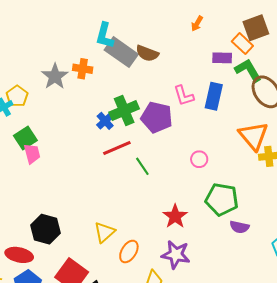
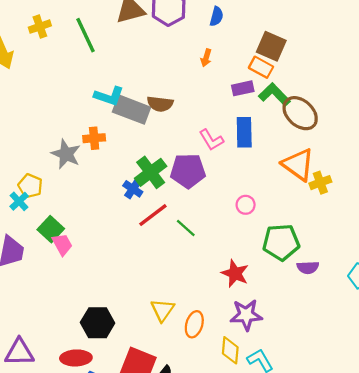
brown square: (256, 28) -> (271, 46), turned -32
cyan L-shape: (105, 36) -> (109, 96), turned -72

